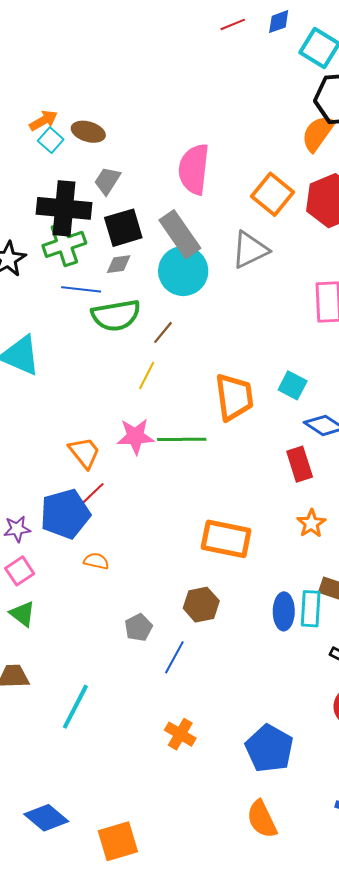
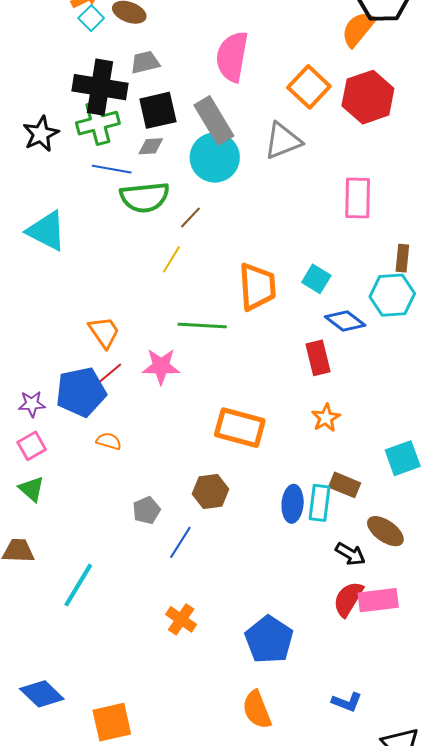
gray trapezoid: (107, 181) -> (145, 62), turned 40
pink star: (135, 436) -> (161, 366), moved

